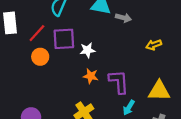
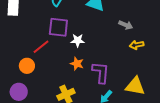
gray arrow: (123, 18) -> (126, 25), moved
red line: (37, 33) -> (41, 47), moved
orange circle: (40, 57) -> (27, 66), moved

